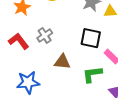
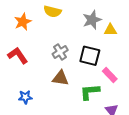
gray cross: (45, 35) -> (60, 52), moved
blue star: (28, 82) -> (25, 97), size x0.6

